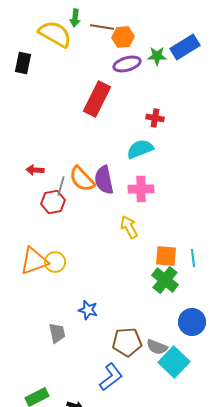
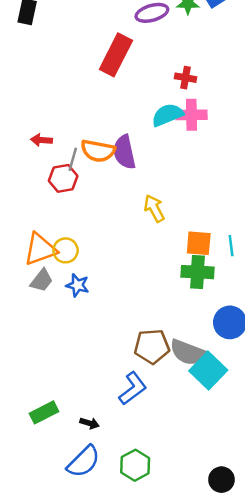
orange semicircle: (82, 179) -> (98, 151), turned -36
pink cross: (141, 189) -> (192, 115), moved
green cross: (165, 280) -> (197, 272), turned -36
blue star: (88, 310) -> (78, 285), moved
gray trapezoid: (57, 333) -> (42, 280), moved, turned 50
gray semicircle: (157, 347) -> (188, 352), size x1.4

